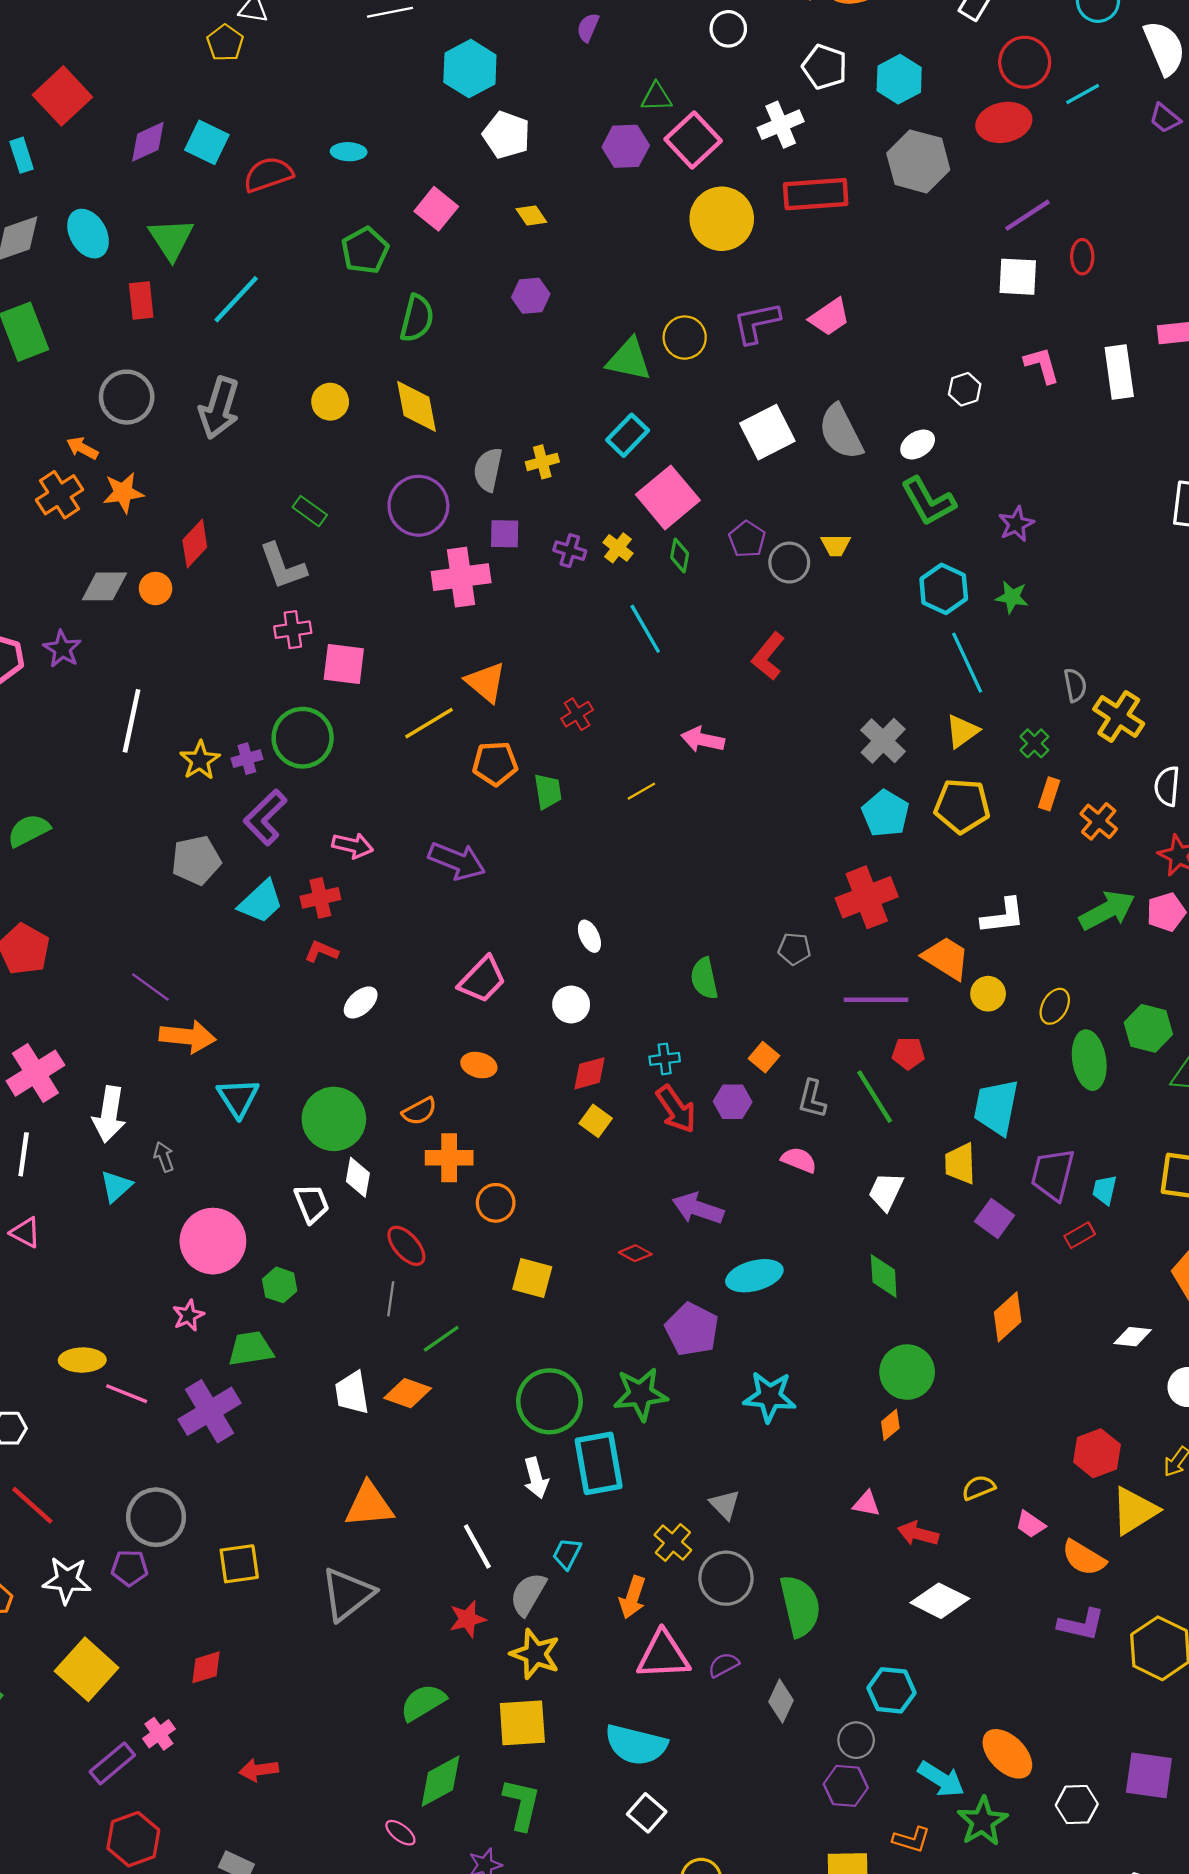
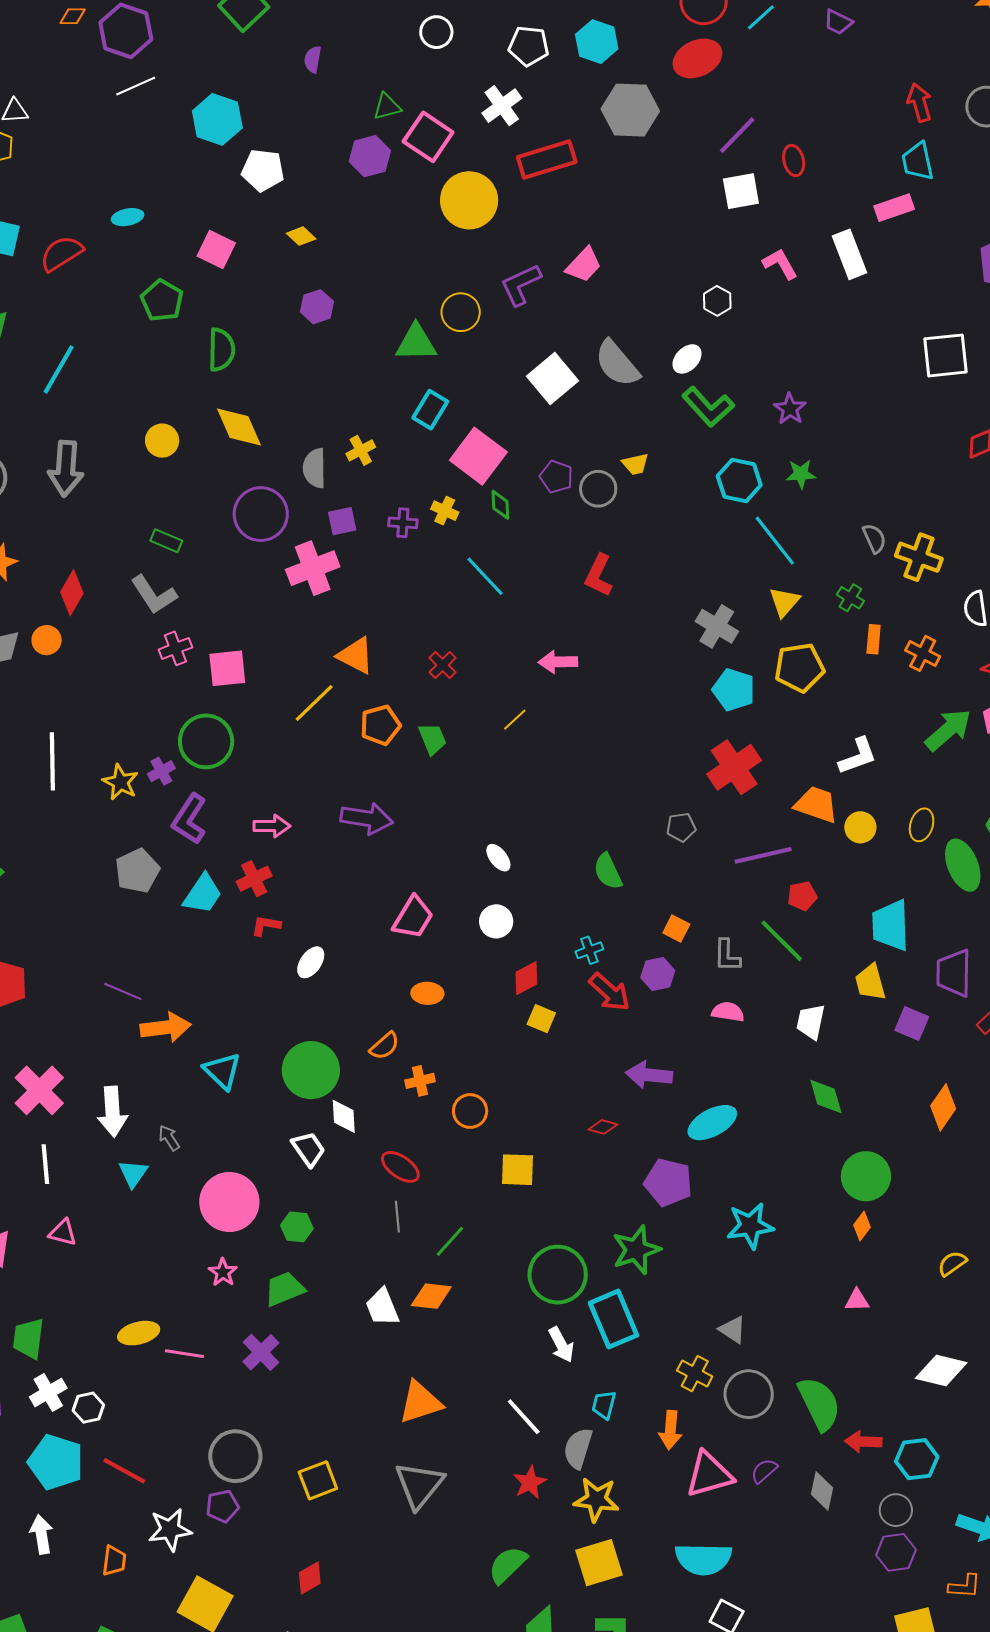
orange cross: (449, 1158) -> (420, 1081), size x0.7
purple cross: (210, 1411) -> (261, 1352), size x0.7
red arrow: (918, 1534) -> (863, 1442), moved

